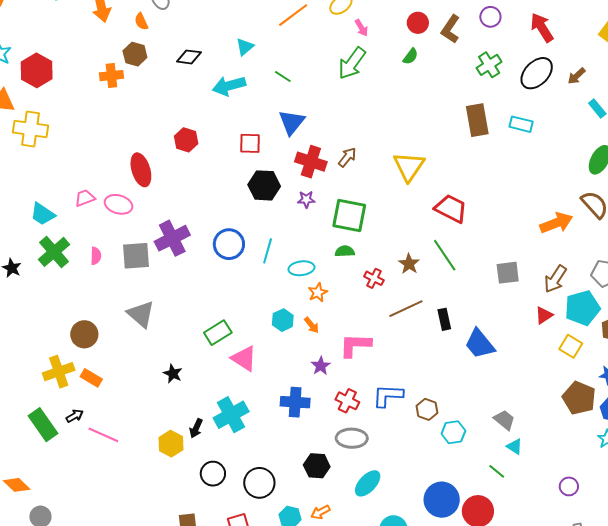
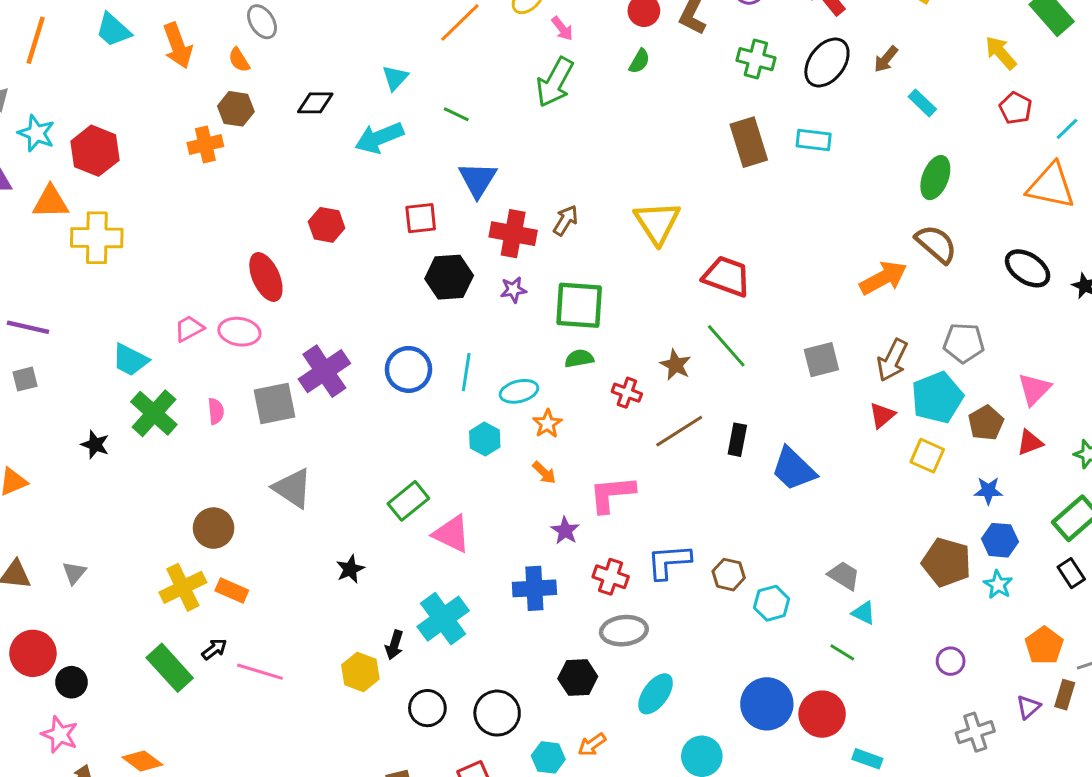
green cross: (489, 65) -> (756, 59), turned -35
black rectangle: (444, 319) -> (737, 440), turned 30
cyan hexagon: (283, 320) -> (485, 439), moved
black star: (173, 374) -> (350, 569), turned 30
brown pentagon: (579, 398) -> (947, 562), moved

